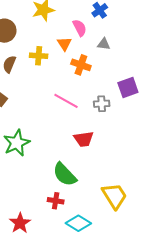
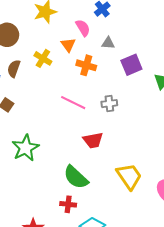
yellow cross: (39, 56) -> (43, 58), turned 30
purple square: (128, 88) -> (131, 65), moved
yellow trapezoid: (114, 196) -> (129, 176), moved

